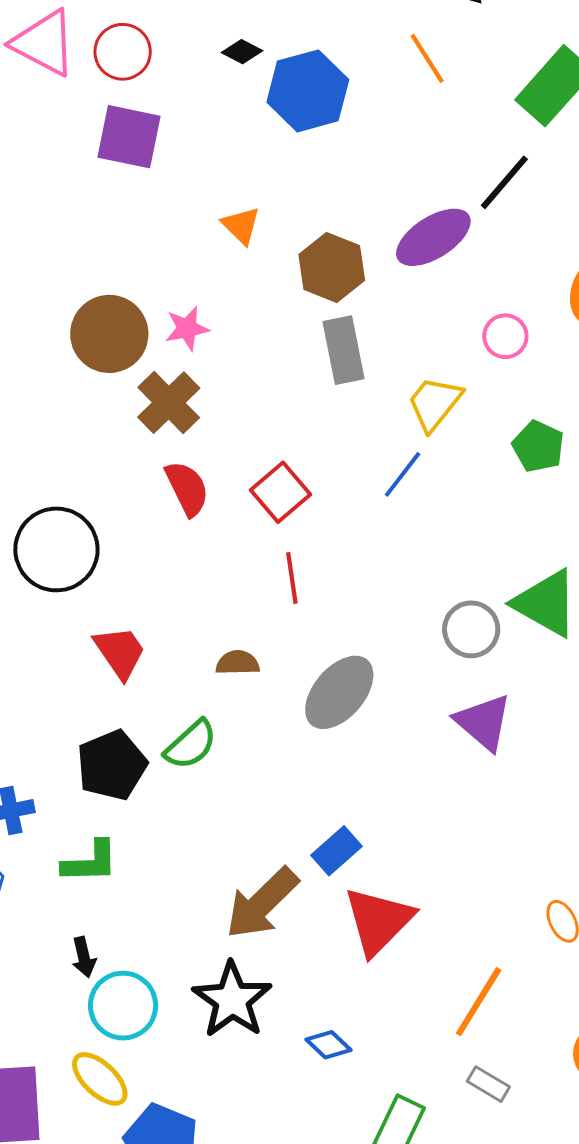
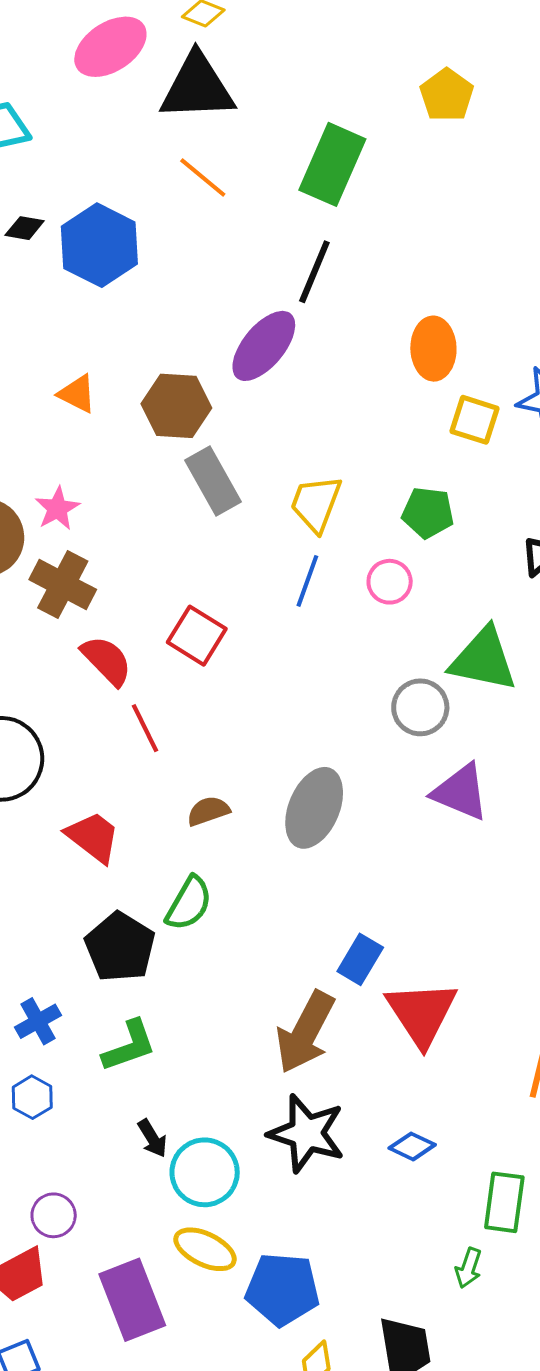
pink circle: (505, 336) -> (390, 582), moved
red line: (292, 578) -> (145, 728), moved

